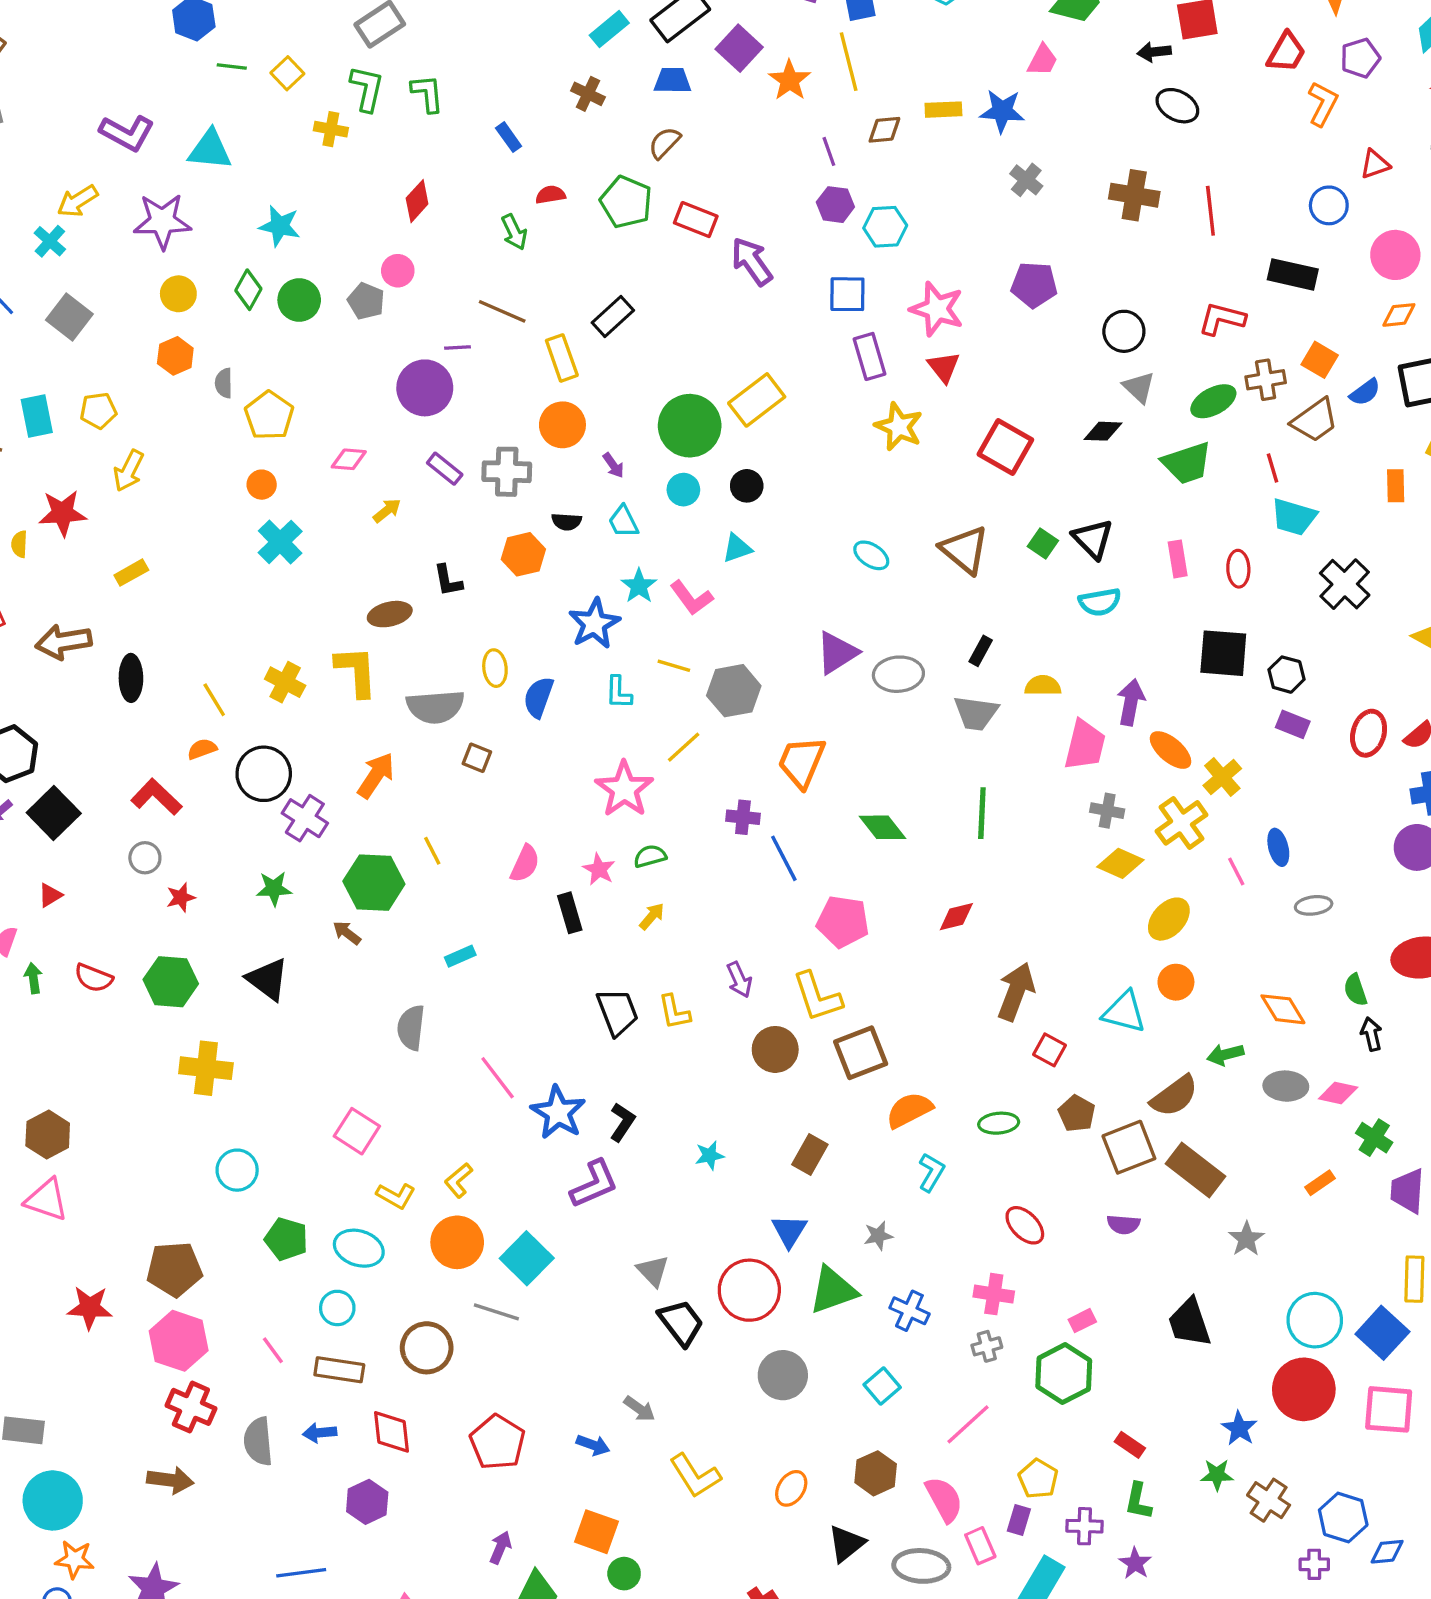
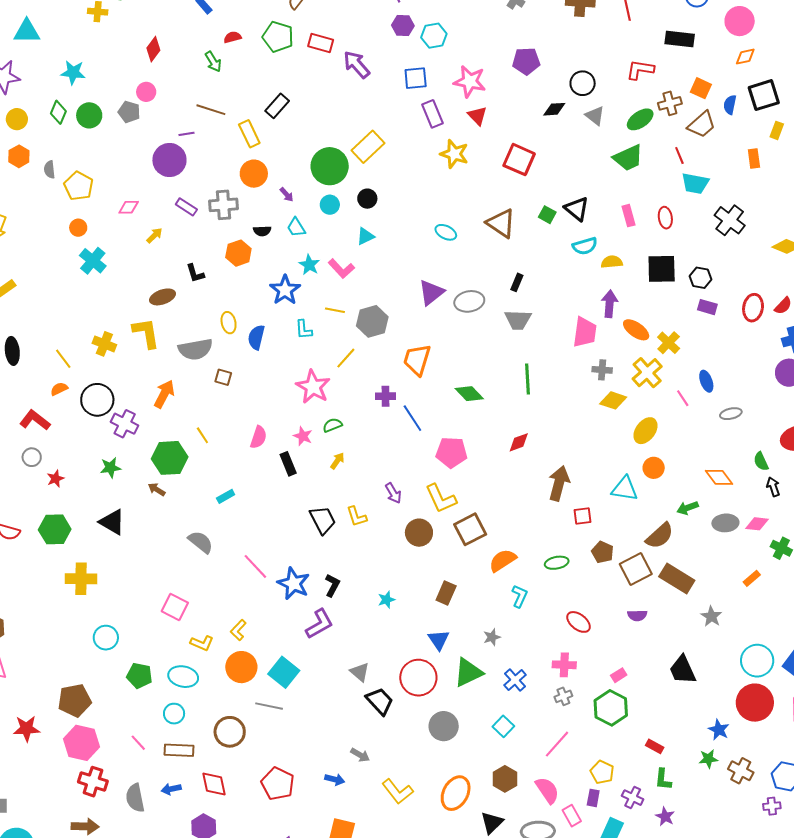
blue semicircle: (1365, 392) -> (730, 105), turned 144
black diamond: (1103, 431) -> (554, 109), moved
yellow semicircle: (1043, 686) -> (612, 262), moved
gray semicircle: (411, 1028) -> (201, 542), turned 128
red square: (1050, 1050) -> (582, 516), turned -30
blue cross: (909, 1311) -> (515, 680), turned 30
orange ellipse: (791, 1488) -> (456, 793), size x1.6
purple cross: (1084, 1526) -> (633, 798), turned 30

